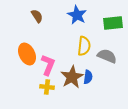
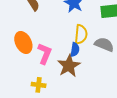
blue semicircle: (88, 77) -> (75, 50), moved
yellow cross: (47, 87) -> (39, 85), moved

